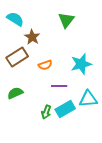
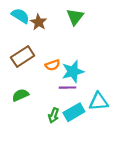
brown star: (32, 37) -> (39, 22), moved
cyan star: (81, 64) -> (73, 71), moved

